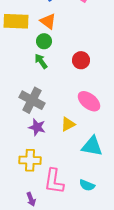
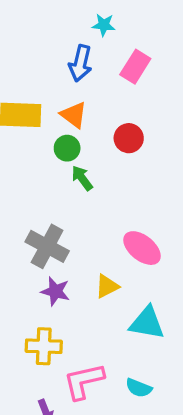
red circle: (81, 60) -> (129, 138), moved
green arrow: (41, 61) -> (82, 178), moved
pink L-shape: (54, 181) -> (84, 381), turned 68

